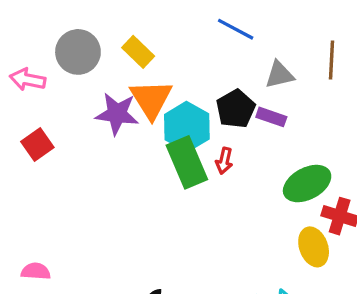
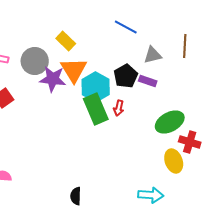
gray circle: (78, 52) -> (35, 61), moved

